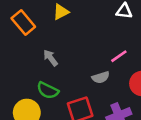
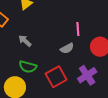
pink line: (119, 56) -> (78, 29), turned -48

